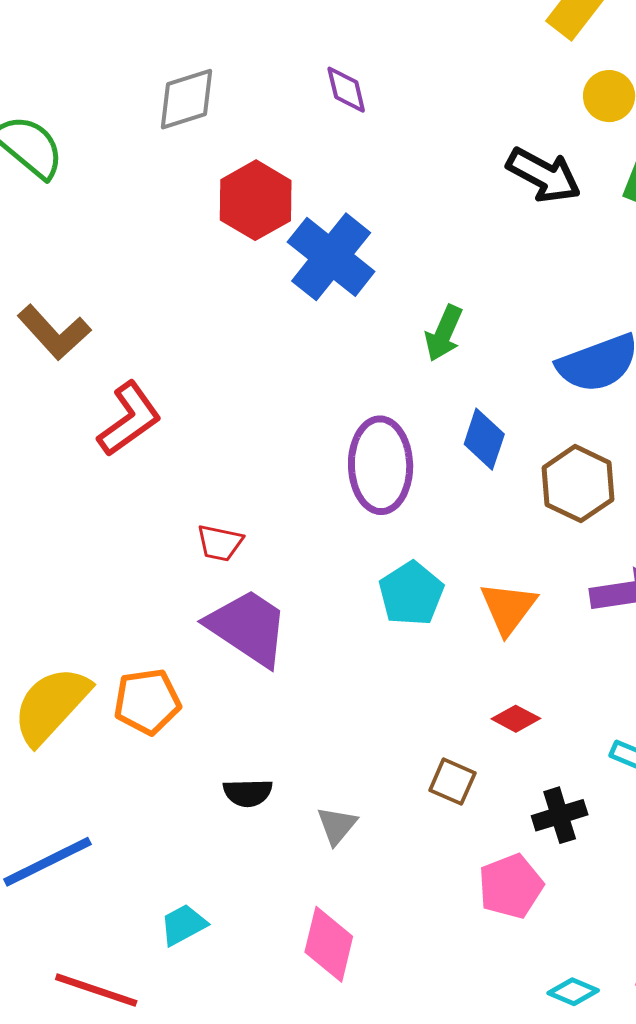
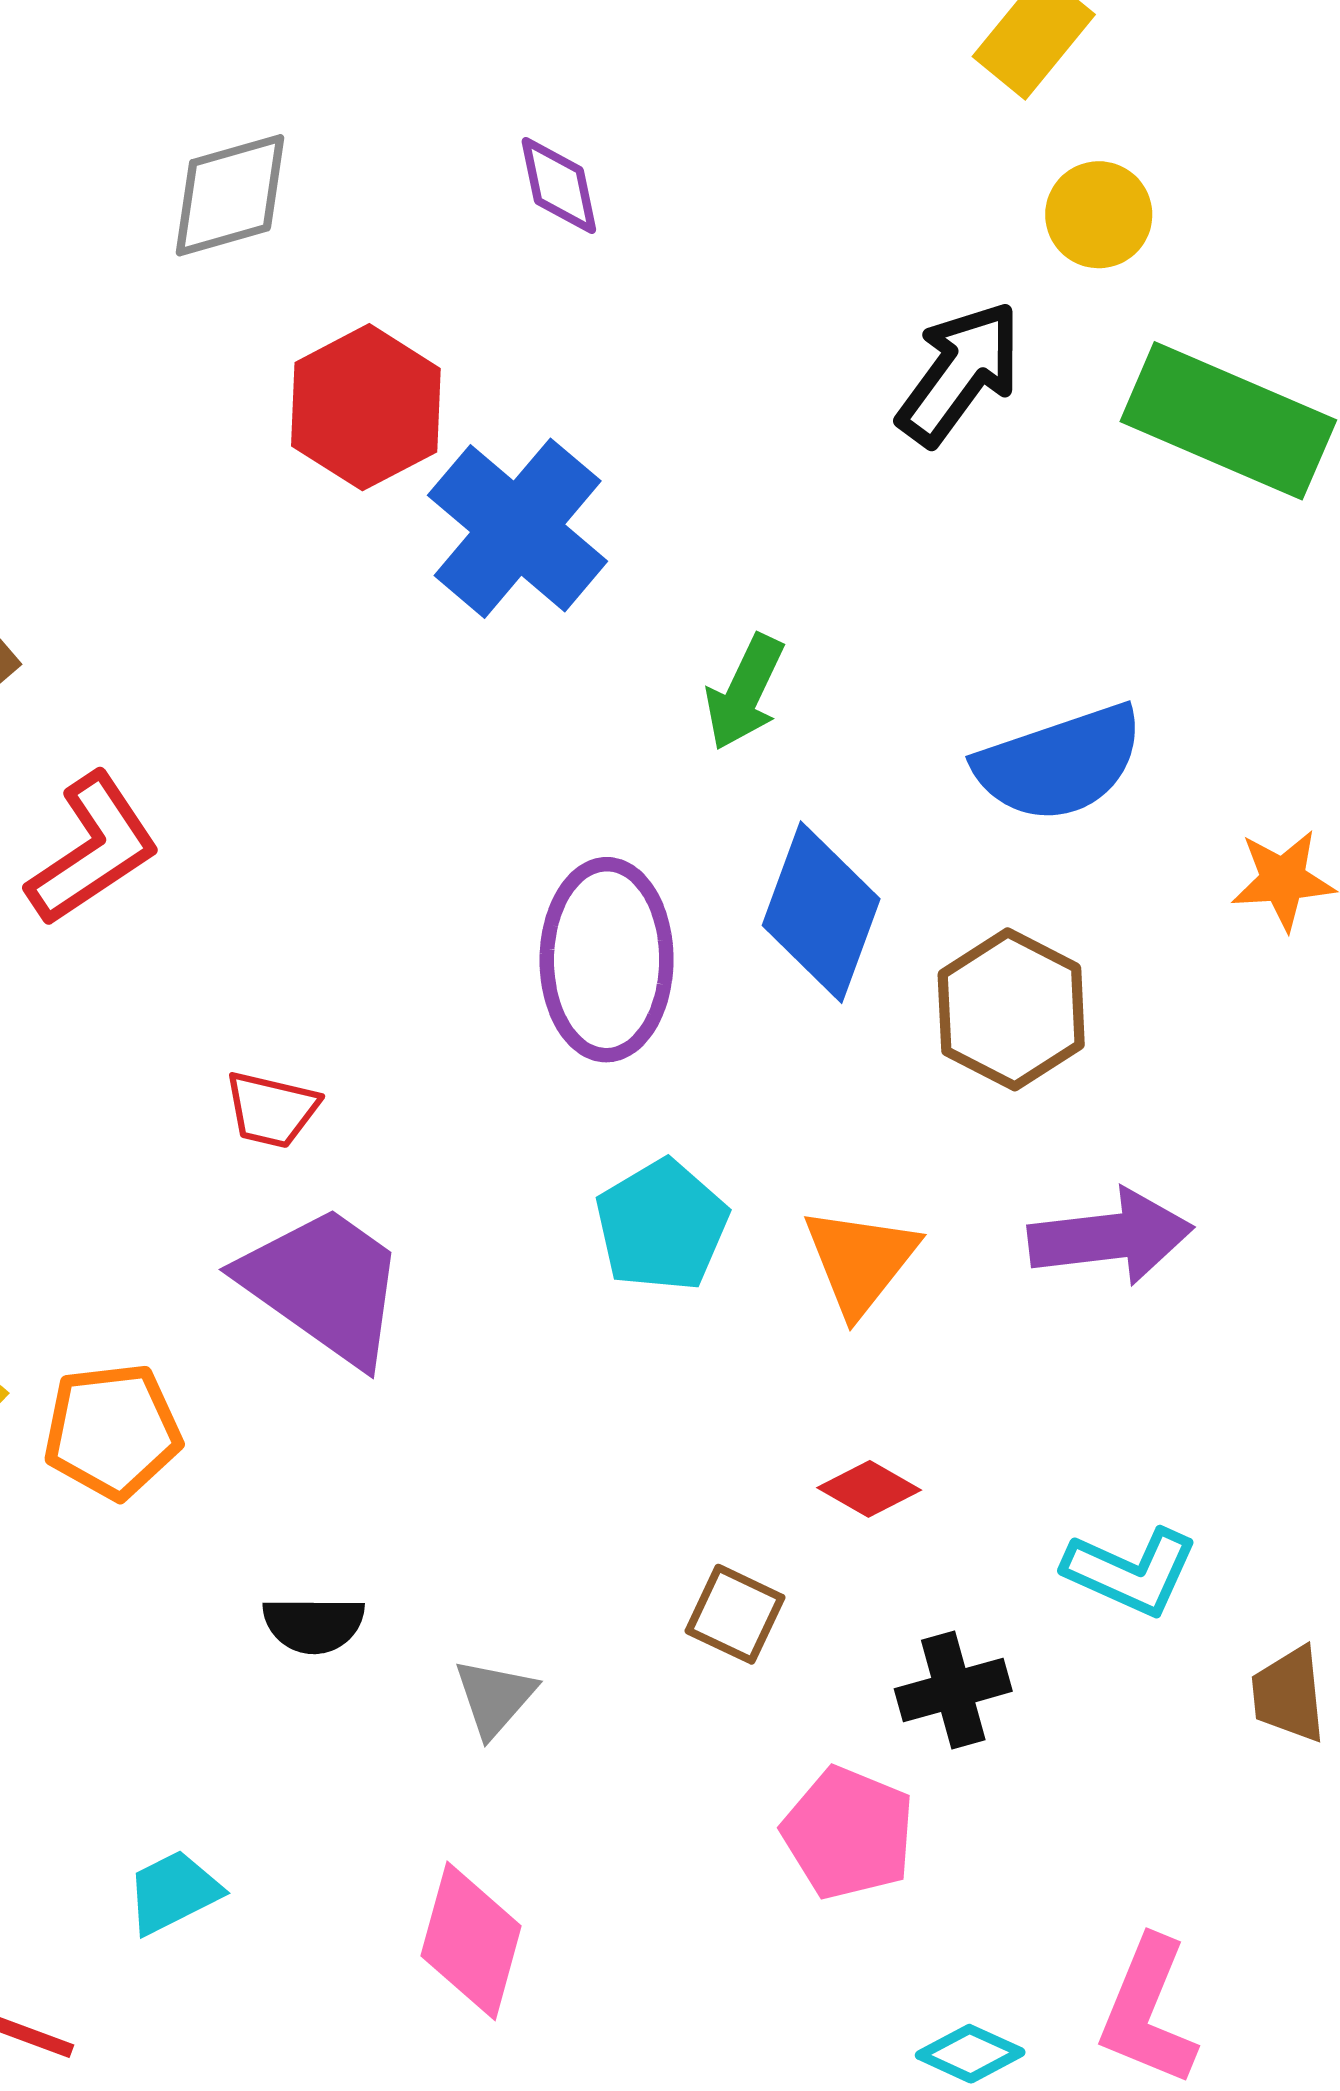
black arrow: (544, 175) -> (959, 373), turned -84
blue diamond: (484, 439) -> (821, 912), size x1.4
pink pentagon: (511, 886) -> (848, 1833), turned -30

